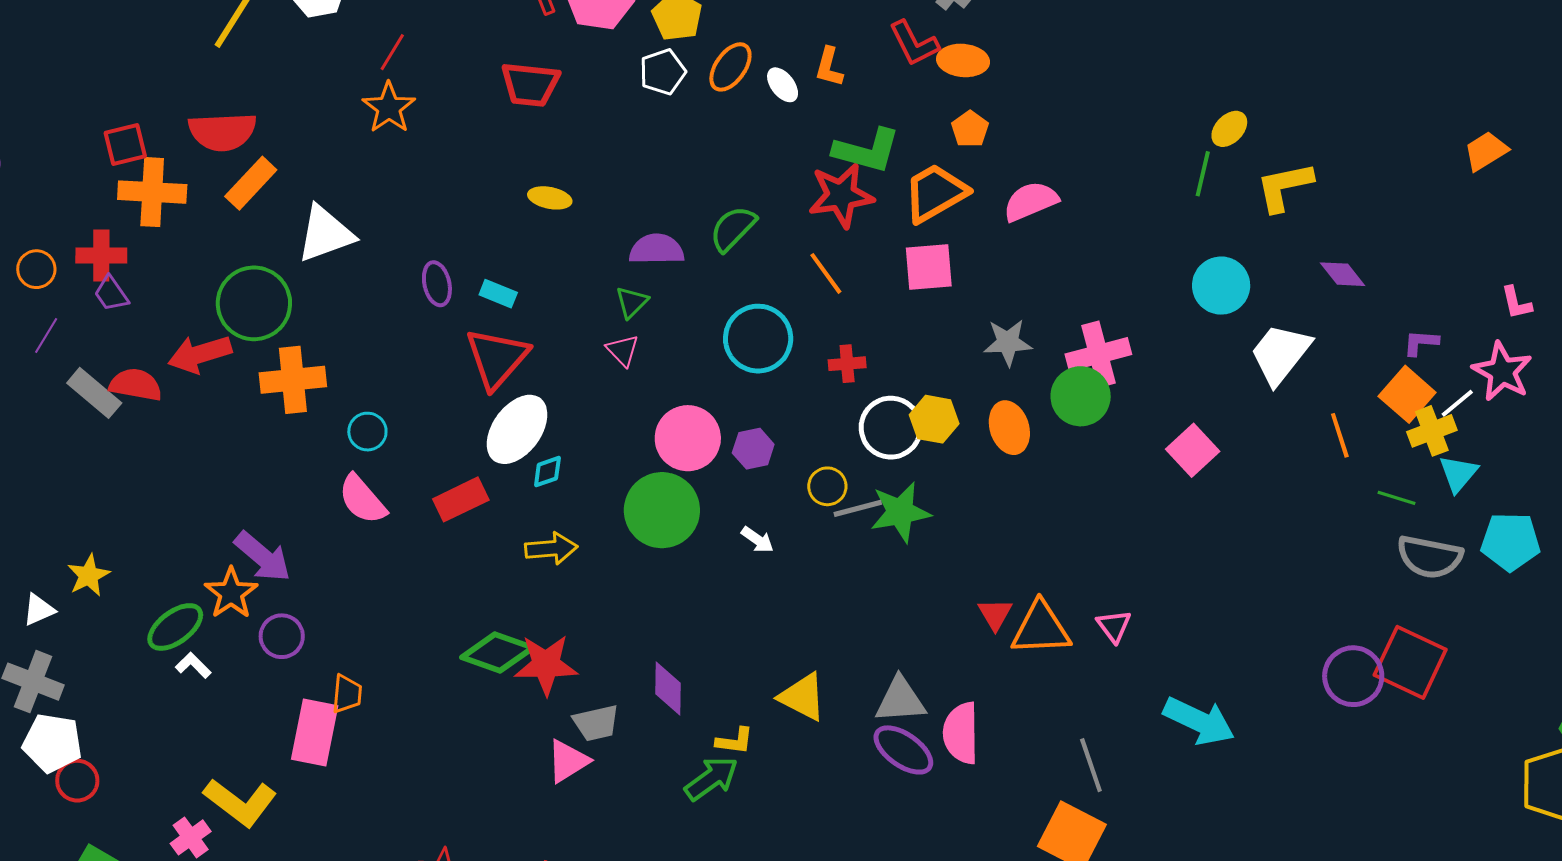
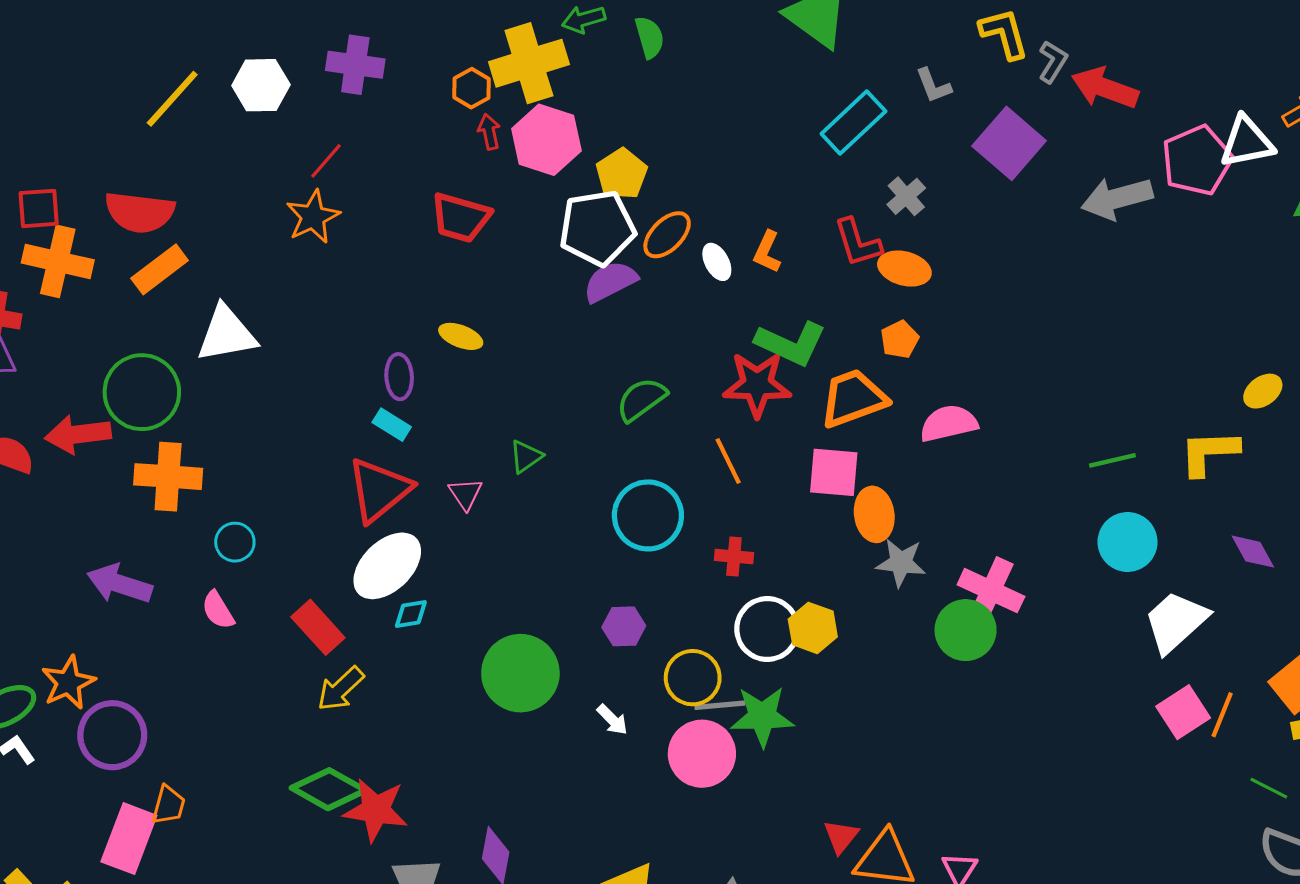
white pentagon: (663, 72) -> (597, 228), size x1.6
yellow ellipse: (1229, 129) -> (1263, 391), moved
green line: (1203, 174) -> (1112, 460), moved, turned 54
purple semicircle: (657, 249) -> (610, 281), moved, turned -36
purple ellipse: (437, 284) -> (399, 377), moved
pink triangle: (623, 350) -> (466, 494), moved
pink cross: (1098, 354) -> (991, 591), turned 30
orange ellipse: (1009, 428) -> (874, 514), moved
orange line: (1340, 435) -> (1222, 715), turned 30
pink circle: (688, 438) -> (702, 754), moved
pink square: (1193, 450) -> (1183, 712), moved
yellow circle: (827, 486) -> (693, 678), size x1.4
pink semicircle: (362, 499) -> (218, 610), size x0.7
red rectangle: (461, 499) -> (318, 627), turned 64
yellow arrow: (551, 549) -> (341, 689), moved, turned 132
purple arrow: (263, 557) -> (119, 584), moved, turned 148
purple circle: (282, 636) -> (112, 735), size x1.5

